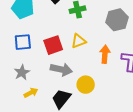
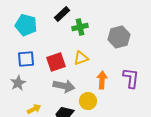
orange arrow: (105, 54) -> (102, 80), moved
gray star: (22, 72) -> (18, 83), moved

